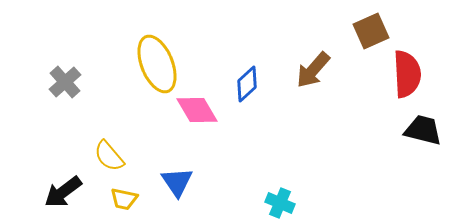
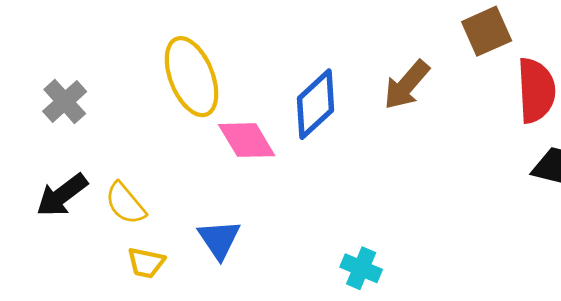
blue diamond: (247, 84) -> (316, 104), size x1.4
black arrow: (63, 192) -> (62, 195), moved

